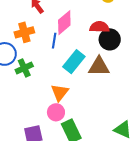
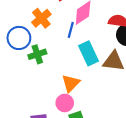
orange cross: (24, 32) -> (41, 18), turned -30
cyan rectangle: (74, 62) -> (88, 53), turned -70

